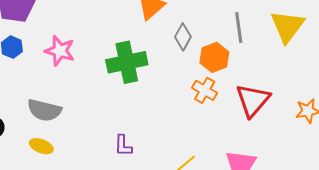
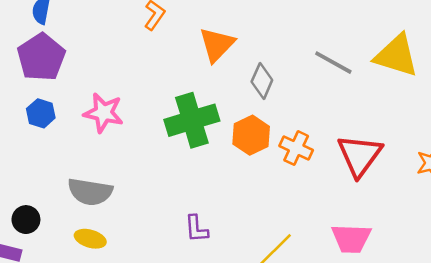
yellow triangle: (287, 26) -> (396, 56), turned -45
gray line: (239, 27) -> (333, 63), turned -48
orange hexagon: (214, 57) -> (251, 135), moved

